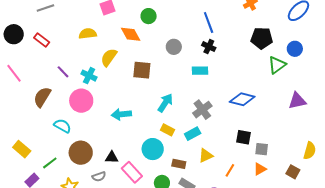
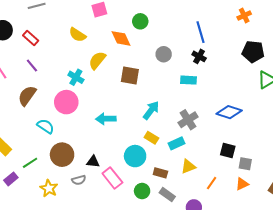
yellow semicircle: (88, 34) -> (77, 35), turned -144
purple line: (63, 72) -> (32, 65), moved

